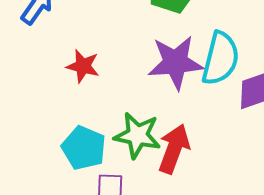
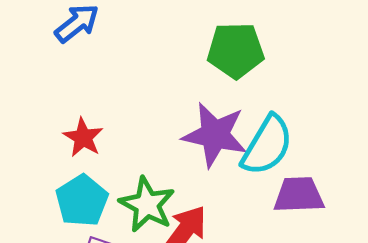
red star: (83, 66) -> (83, 137), moved

